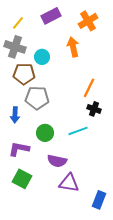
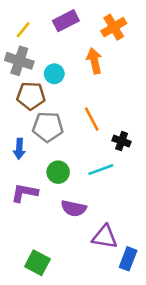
orange line: (89, 88) -> (92, 119), moved, turned -54
green square: (22, 179) -> (37, 263), moved
purple triangle: (69, 183) -> (105, 237), moved

